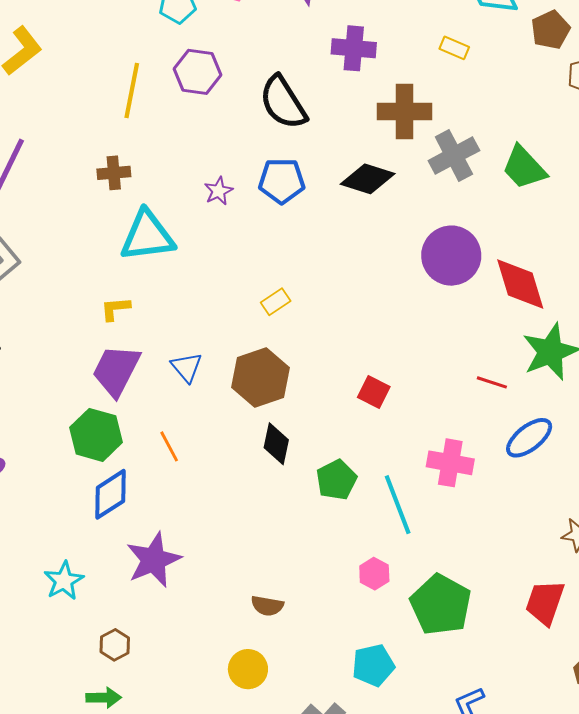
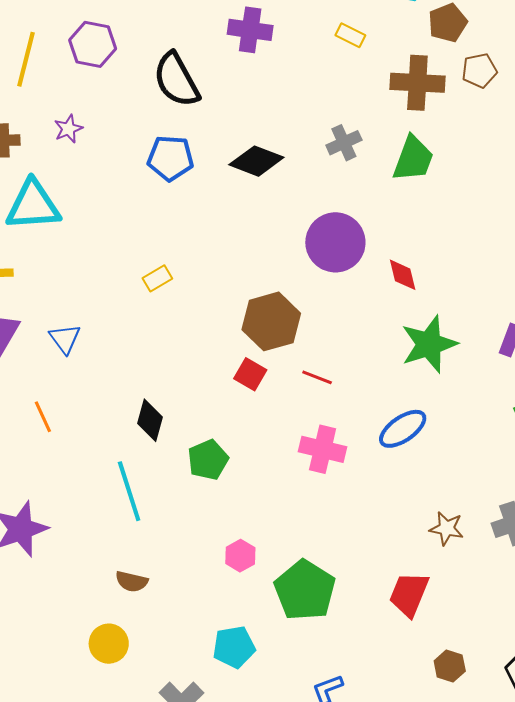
brown cross: (405, 111) -> (417, 83), moved
gray cross: (454, 156) -> (344, 143), size x0.7
green trapezoid: (524, 168) -> (413, 159), turned -120
purple star: (218, 191) -> (68, 129), moved
red diamond: (520, 284) -> (403, 275), size x0.6
brown hexagon: (261, 377) -> (271, 321), moved
red line: (492, 382) -> (317, 377), moved
cyan line: (398, 505) -> (129, 491), moved

